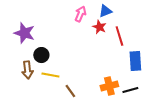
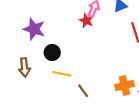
red star: (99, 27) -> (86, 21), moved
brown arrow: (27, 70) -> (24, 67), moved

